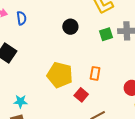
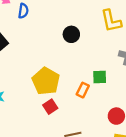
green square: (106, 34) -> (100, 77), moved
red square: (81, 95) -> (50, 107), moved

